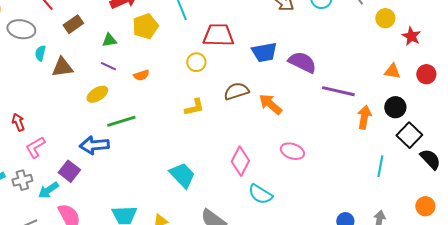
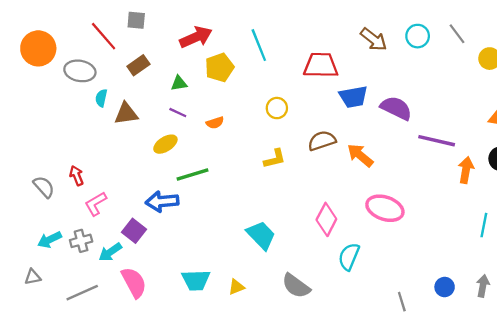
red trapezoid: (218, 35) -> (321, 65), moved
pink ellipse: (292, 151) -> (385, 208), size x1.4
cyan semicircle: (260, 194) -> (349, 257), turned 80

